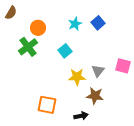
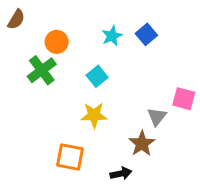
gray triangle: (98, 71) -> (157, 117), moved
yellow star: (77, 77) -> (94, 115), moved
brown star: (95, 96) -> (142, 144), turned 30

